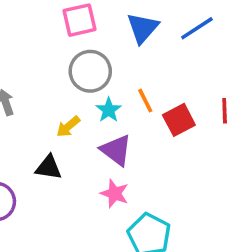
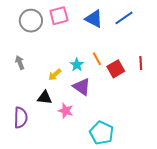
blue triangle: (143, 28) -> (94, 19), turned -42
gray circle: (90, 71) -> (31, 21), moved
pink star: (115, 194) -> (66, 111), moved

